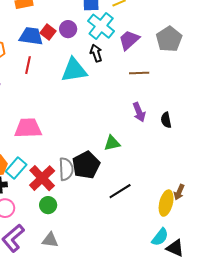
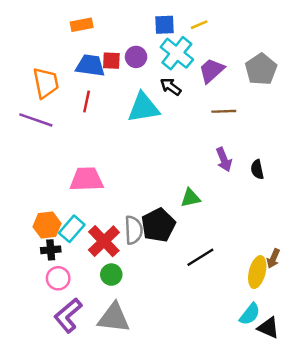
red square: (48, 32) -> (111, 61), turned -35
black arrow: (96, 53) -> (171, 87), turned -36
gray triangle: (50, 240) -> (114, 318), size x1.6

